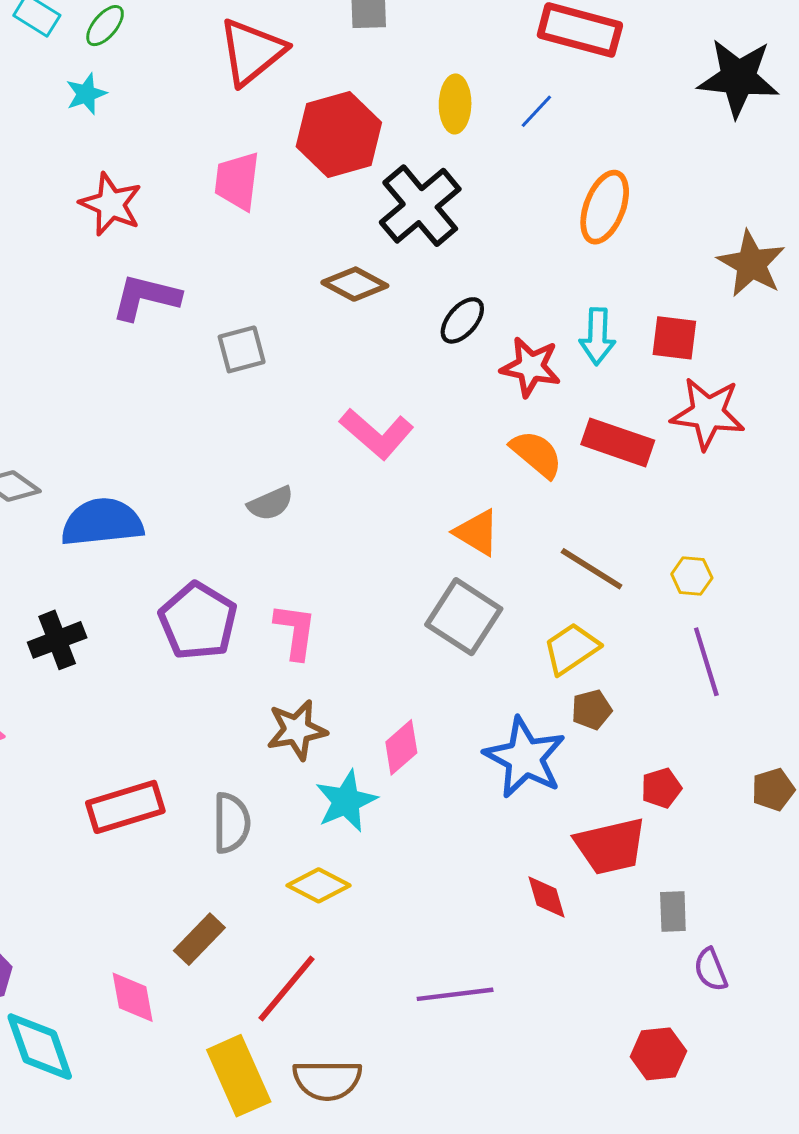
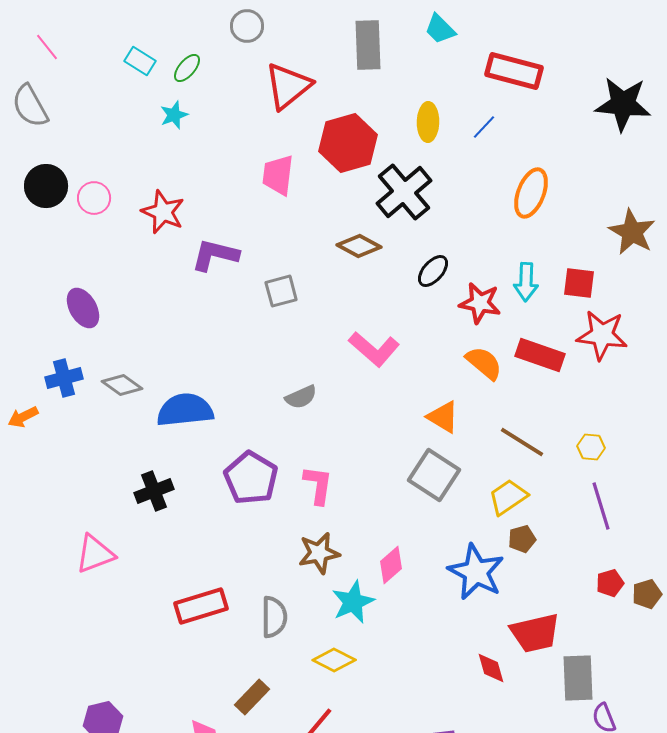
red star: (111, 204) -> (163, 212), moved
red pentagon: (661, 788) -> (610, 583), moved
gray rectangle: (673, 912) -> (578, 678), size x1.6

